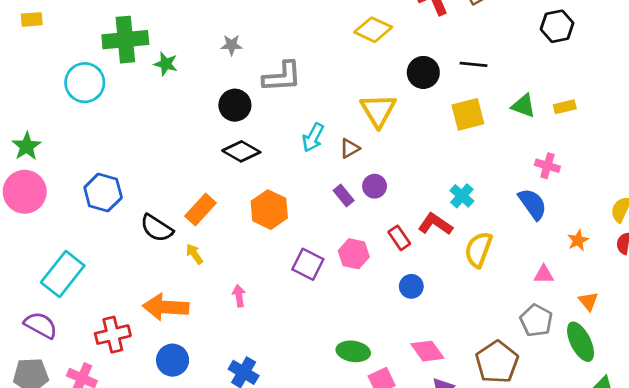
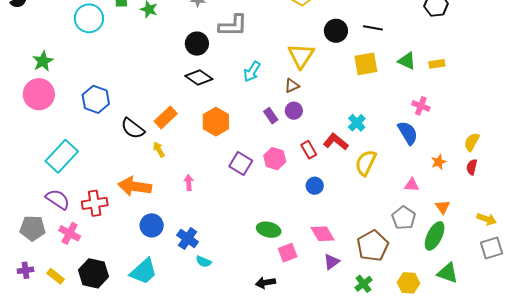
brown triangle: (350, 148) -> (292, 86), moved
purple semicircle: (41, 325) -> (58, 199), moved
green ellipse: (581, 342) -> (435, 236), turned 48
blue circle: (173, 360) -> (152, 225), moved

